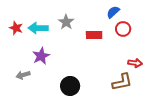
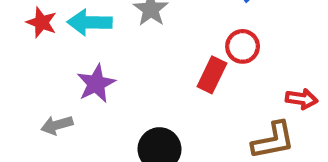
red circle: (123, 29) -> (243, 46), moved
red rectangle: (94, 35) -> (212, 75), moved, turned -63

